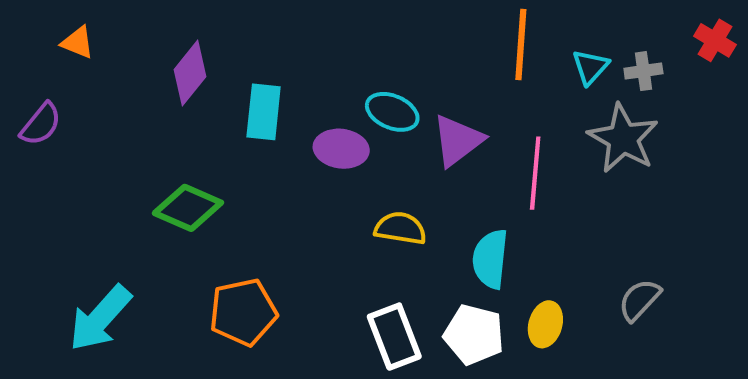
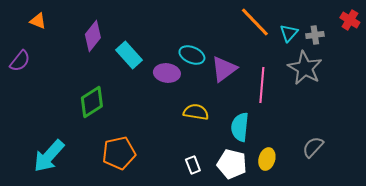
orange line: (521, 44) -> (255, 22), turned -48
cyan rectangle: (264, 112) -> (129, 55), turned -48
green diamond: (188, 208) -> (92, 102), turned -56
white rectangle: (394, 337) -> (193, 165), size x0.6

